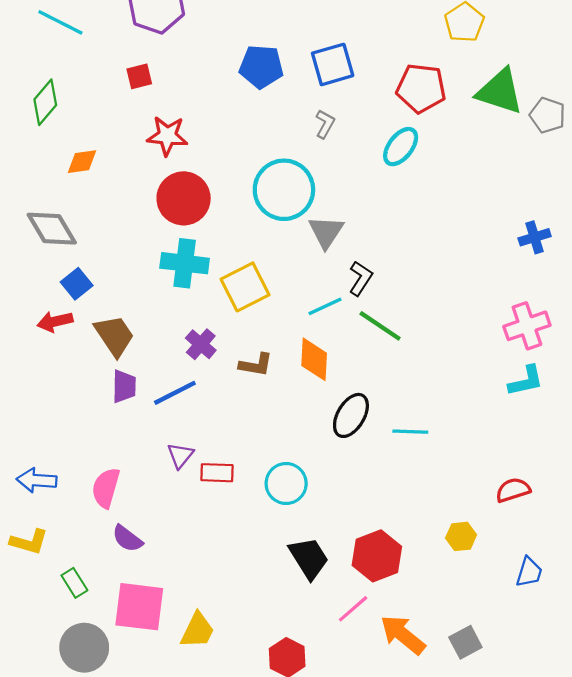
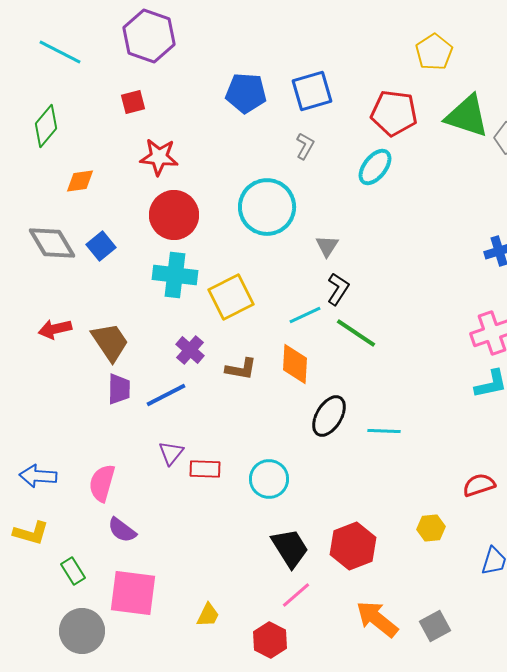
gray triangle: (326, 232) -> (327, 246), moved, size x0.7
blue square: (77, 284) -> (101, 246), moved
pink line: (353, 609) -> (296, 595), moved
yellow trapezoid: (198, 630) -> (208, 615), moved, size x0.7

